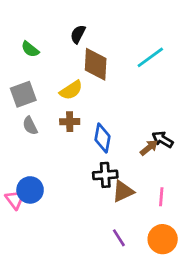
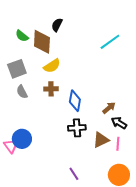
brown diamond: (96, 64) -> (42, 42), moved
black arrow: (163, 139) -> (119, 123), moved
brown triangle: (123, 191) -> (101, 140), moved
purple line: (119, 238) -> (74, 174), moved

